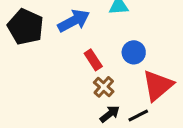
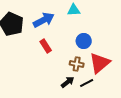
red rectangle: (93, 60) -> (46, 46), moved
brown cross: (104, 87) -> (77, 64), moved, turned -32

